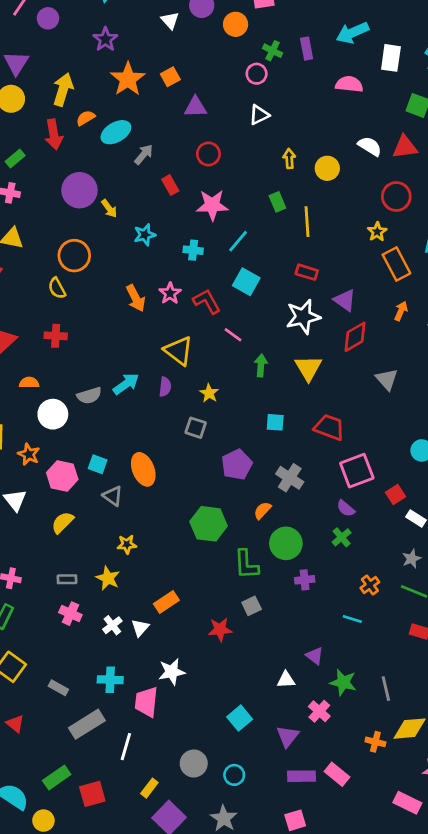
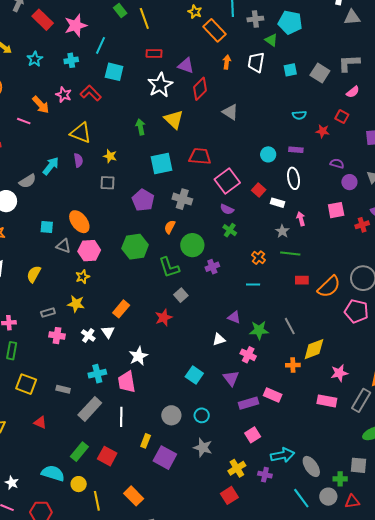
red rectangle: (170, 185) -> (43, 20), size x1.5
pink line: (233, 335) -> (24, 121), moved
cyan square: (275, 422) -> (161, 163), size x1.6
pink hexagon: (62, 476) -> (89, 251), moved
red square: (92, 794) -> (107, 456), turned -30

